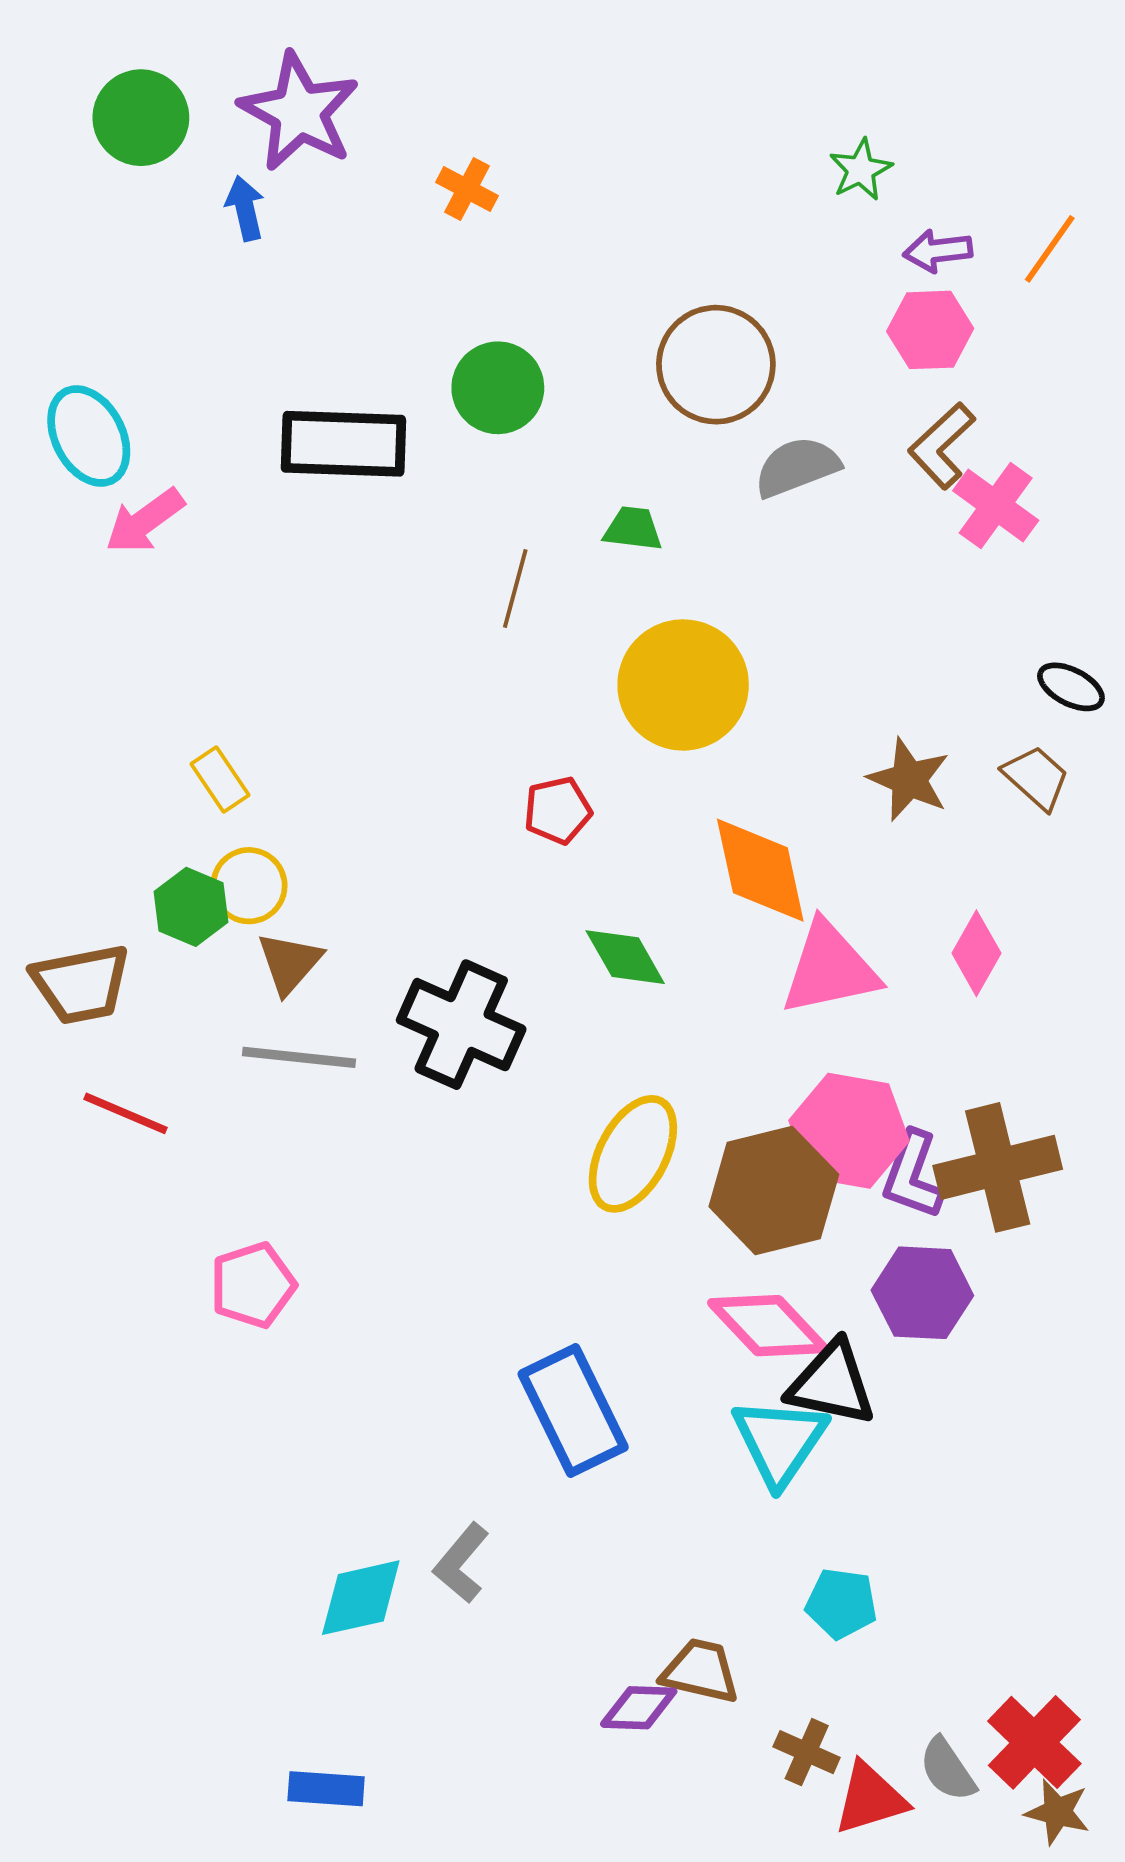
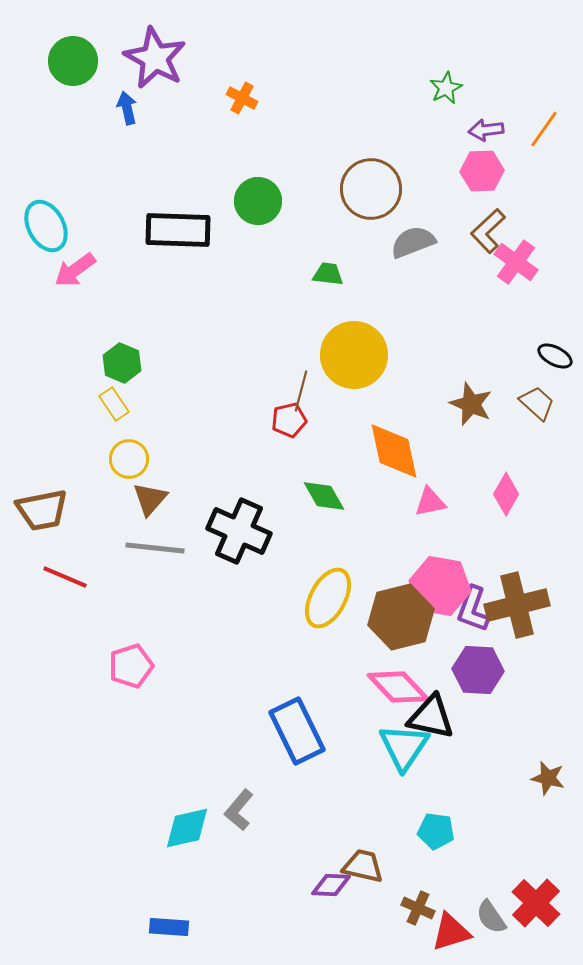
brown line: (515, 588) -> (301, 391), moved
green hexagon: (191, 907) -> (122, 363), moved
pink triangle: (830, 969) -> (430, 502), size x0.6
brown star: (1057, 1812) -> (548, 778), moved

